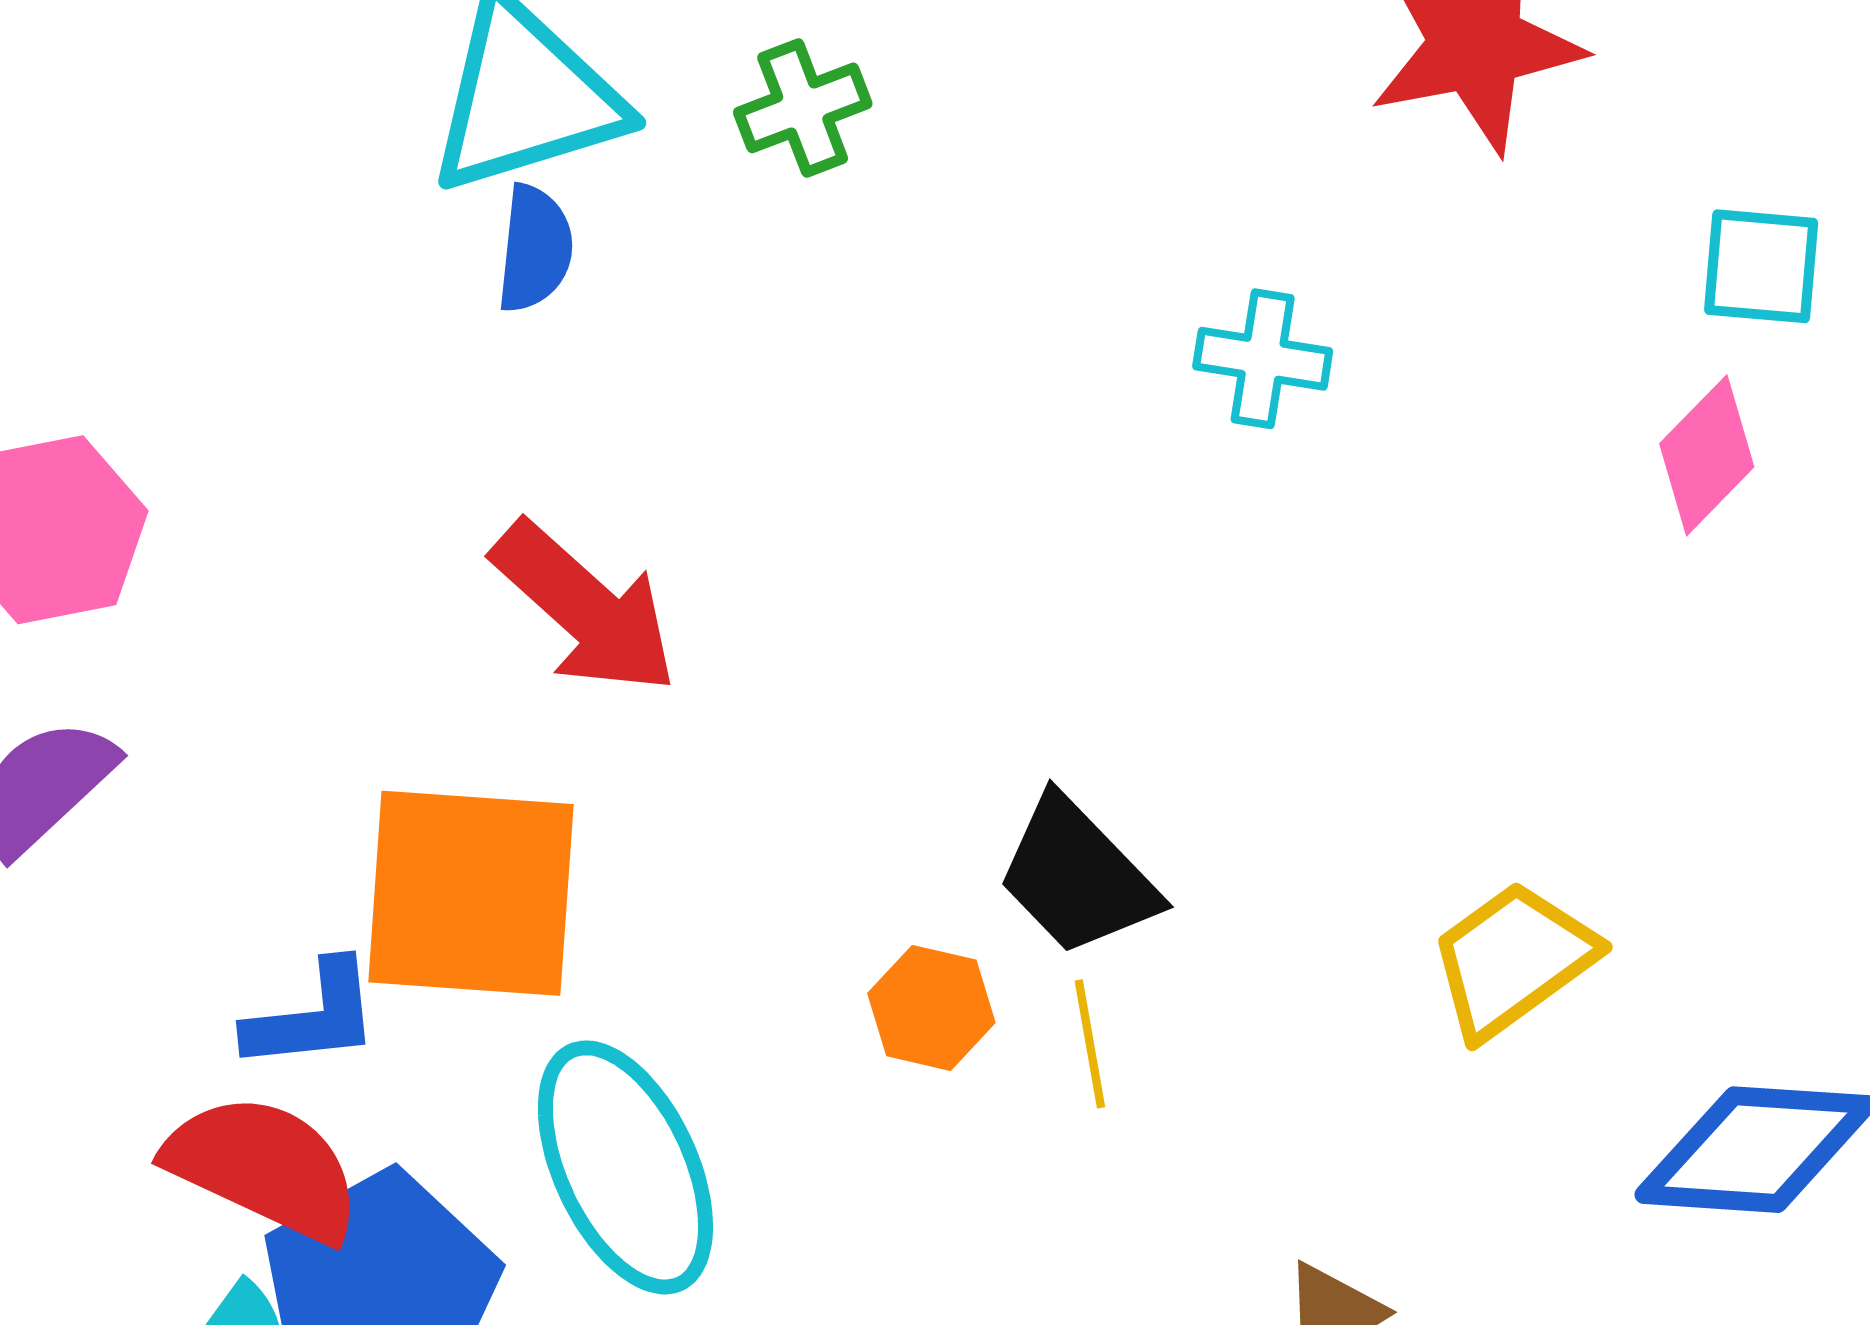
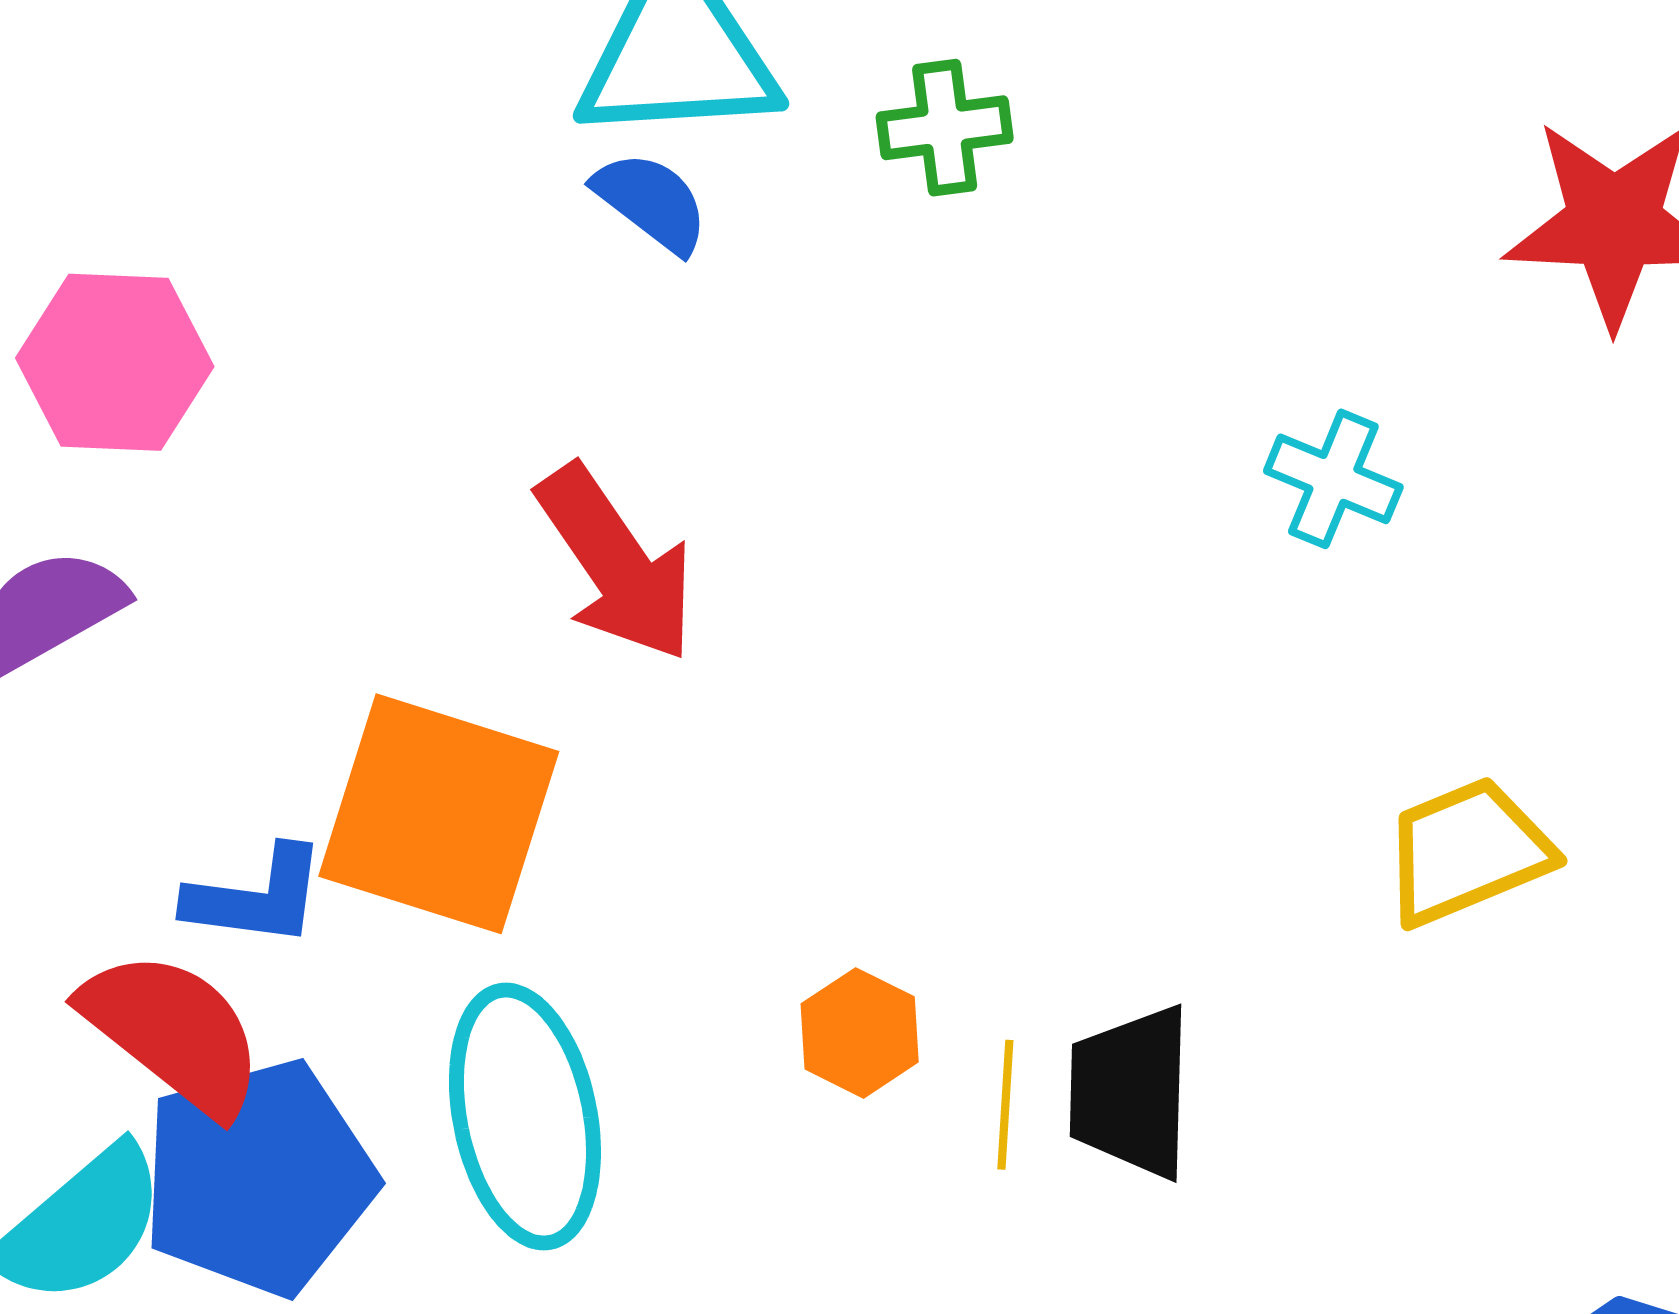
blue semicircle: (535, 249) -> (651, 202), turned -72
black trapezoid: (1077, 876) -> (1131, 1092), moved, turned 32
yellow trapezoid: (1513, 960) -> (1467, 851), moved

